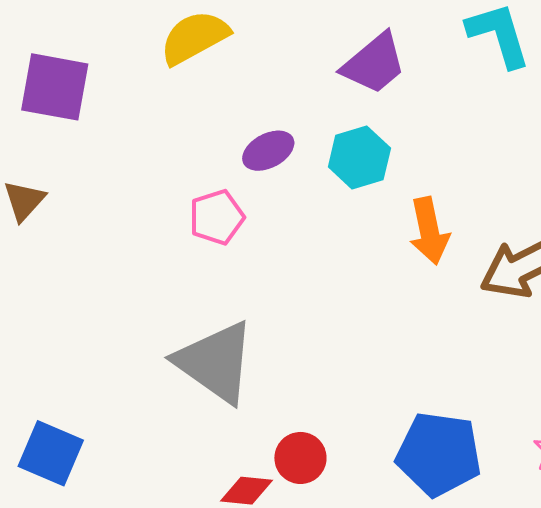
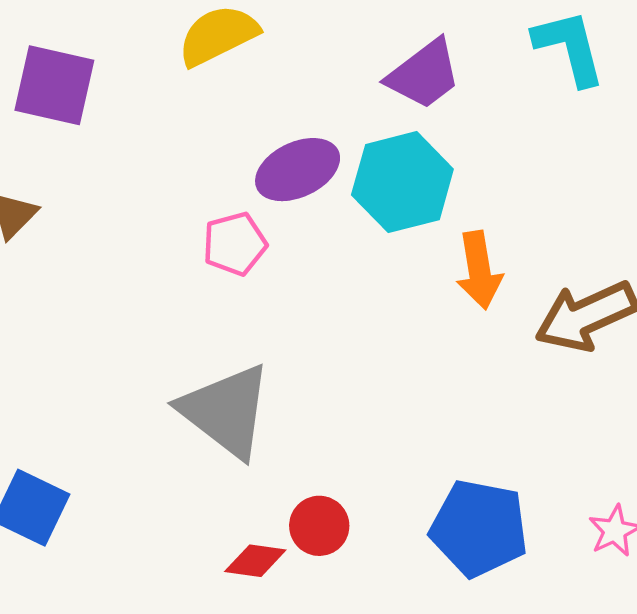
purple ellipse: (268, 151) -> (298, 170), size x1.4
cyan hexagon: (359, 157) -> (402, 182), size x1.4

